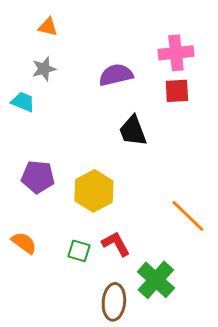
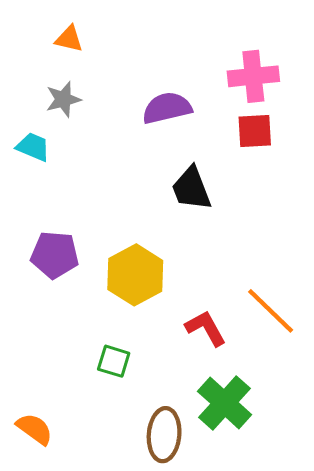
orange semicircle: (24, 243) -> (35, 429), moved
red L-shape: (116, 244) -> (206, 328), moved

